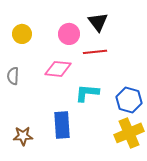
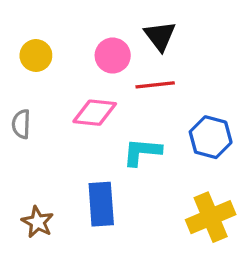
blue hexagon: (129, 100) -> (211, 137), moved
brown star: (23, 136) -> (38, 222), turned 30

